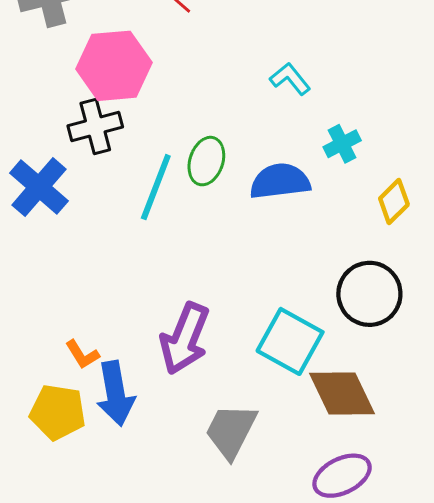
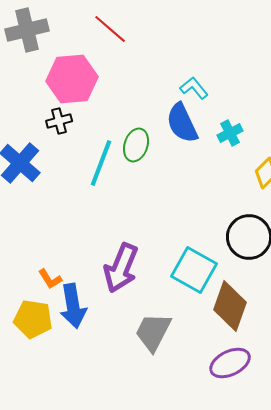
black cross: (95, 126) -> (59, 121), size x0.7
blue semicircle: (280, 181) -> (182, 123), moved, turned -108
brown diamond: (342, 393) -> (230, 306), turned 45

